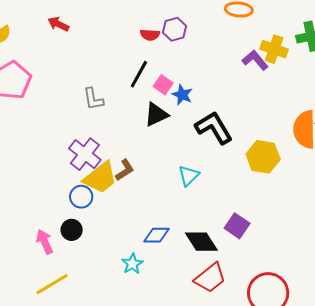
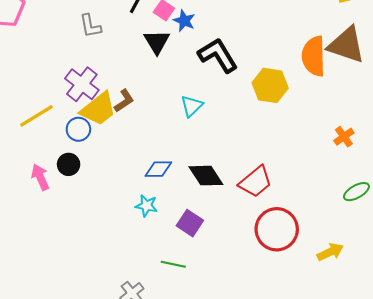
black triangle: (156, 115) -> (157, 42), turned -36
purple square: (237, 226) -> (190, 223), moved
cyan star: (132, 264) -> (147, 206), moved, turned -30
red trapezoid: (210, 278) -> (255, 182), moved
yellow line: (52, 284) -> (37, 116), moved

